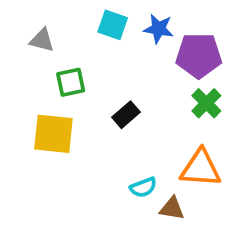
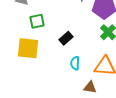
cyan semicircle: (143, 187) -> (75, 63), moved, turned 112

